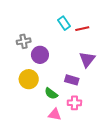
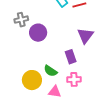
yellow circle: (29, 79) -> (32, 80), moved
purple rectangle: (72, 80) -> (71, 57), turned 56

